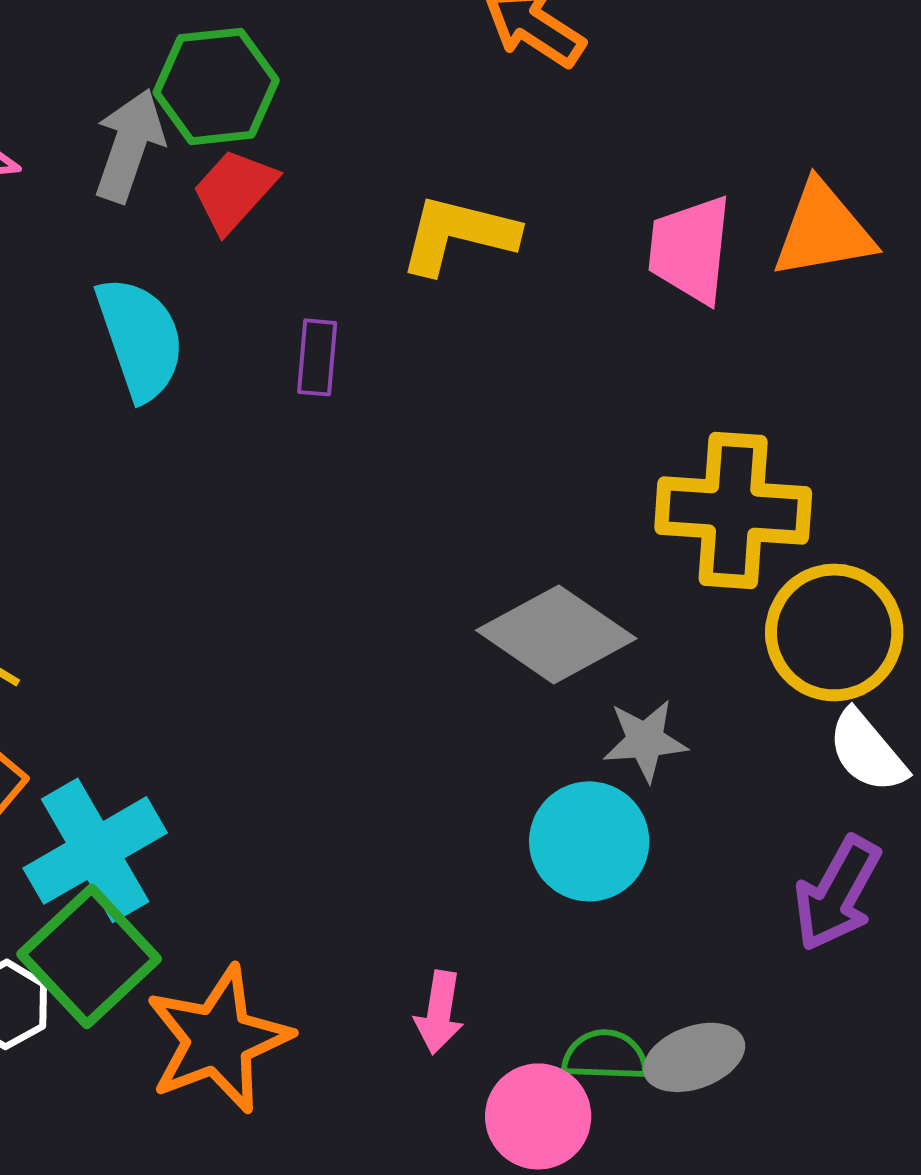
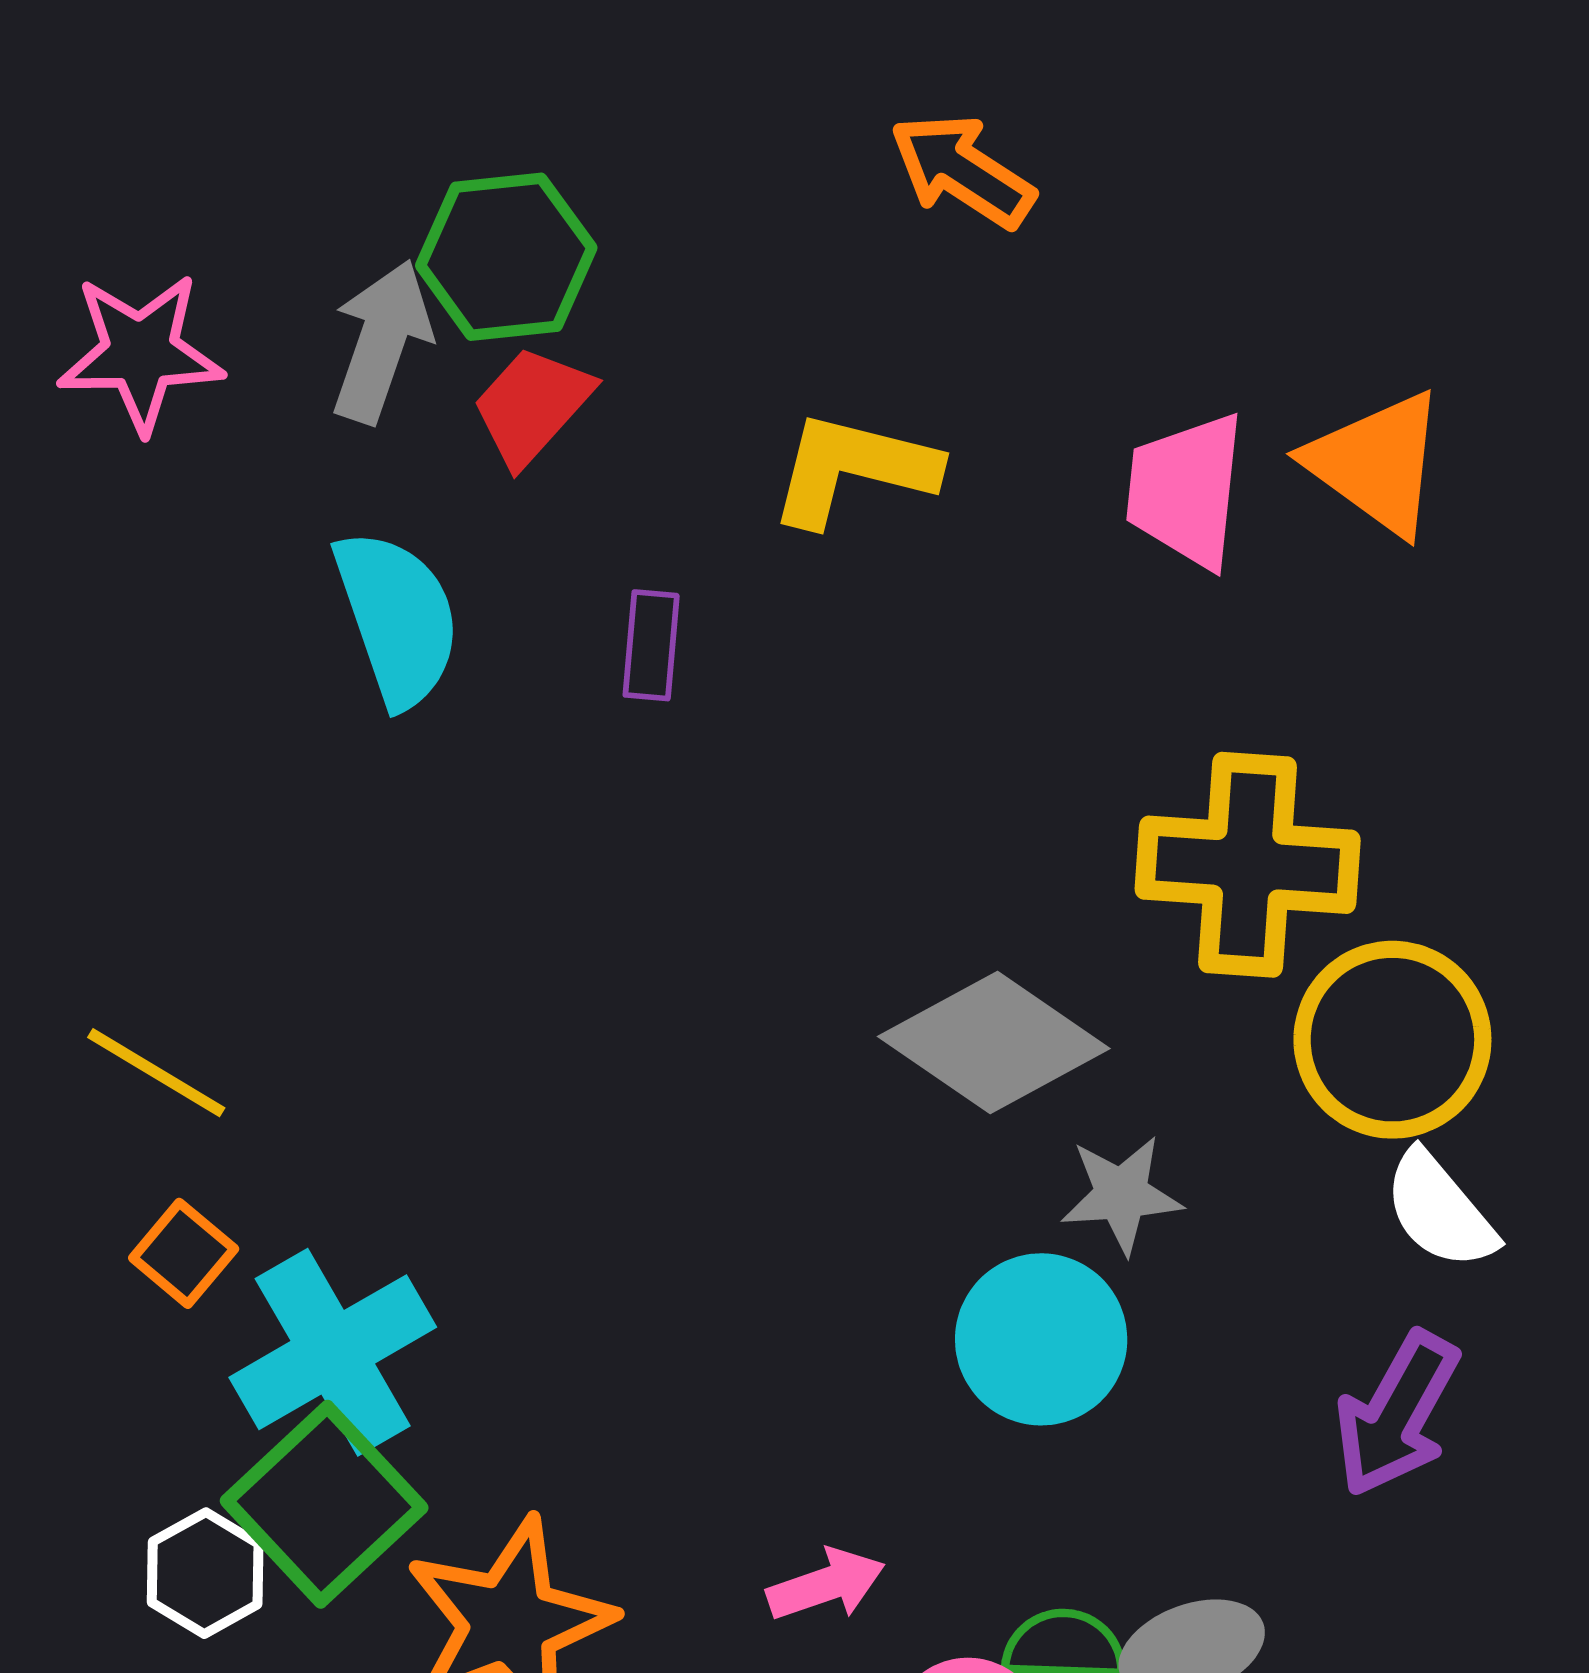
orange triangle: (823, 230) -> (1377, 463), turned 46
pink arrow: (439, 1012) -> (826, 1585), turned -118

